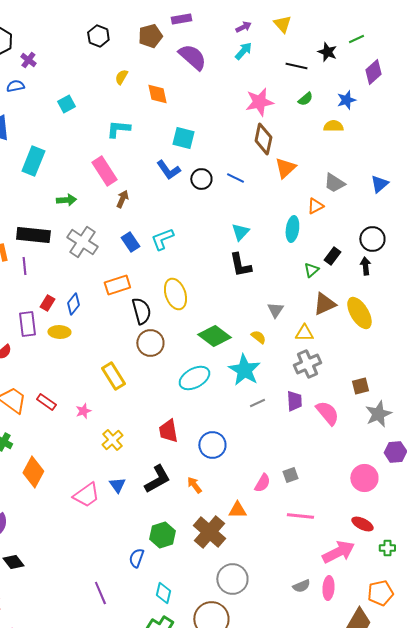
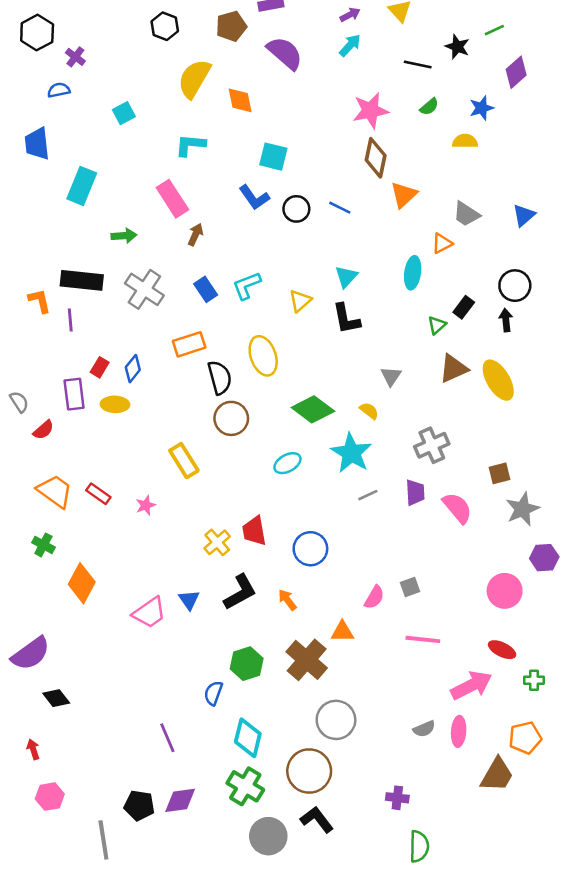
yellow semicircle: (121, 77) -> (194, 79), size x2.0
yellow triangle: (304, 333) -> (300, 301), moved, turned -42
cyan ellipse: (194, 378) -> (287, 463), size x0.7
yellow cross: (112, 440) -> (217, 542), moved
cyan diamond: (163, 593) -> (248, 738), size x1.4

